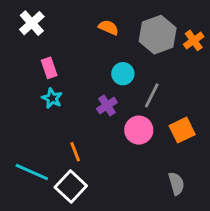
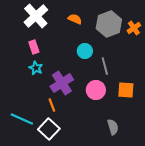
white cross: (32, 23) -> (36, 16), moved, size x1.4
gray line: (152, 95) -> (105, 66), turned -42
purple cross: (107, 106) -> (62, 83), moved, size x1.6
orange square: (182, 130) -> (126, 90), turned 30
gray semicircle: (176, 184) -> (113, 127), moved

